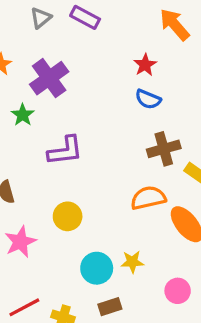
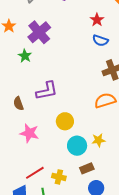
purple L-shape: (65, 151) -> (47, 91), moved
yellow circle: (68, 216) -> (65, 121), moved
pink star: (20, 242) -> (29, 133), turned -30

